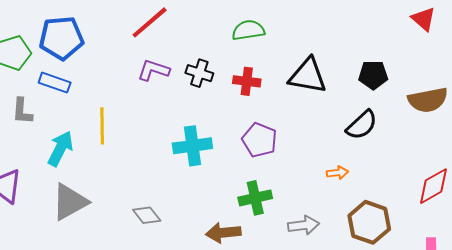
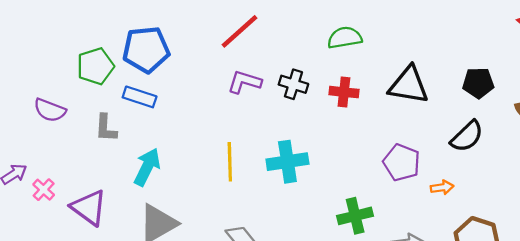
yellow line: (102, 126) -> (230, 162), moved
purple pentagon: (259, 140) -> (402, 162), moved

